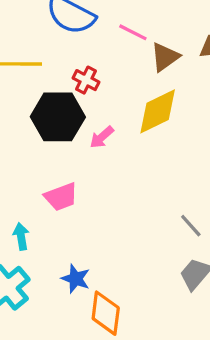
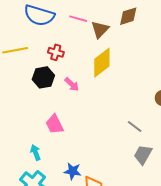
black hexagon: (58, 117) -> (43, 77), size x0.7
pink arrow: (102, 137) -> (72, 84), turned -84
pink trapezoid: (61, 197) -> (54, 124), turned 95

